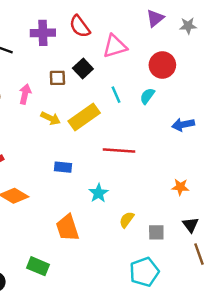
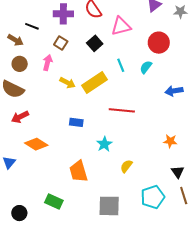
brown square: (57, 78) -> (61, 43), moved, turned 32
gray square: (156, 232) -> (109, 206), moved, size x1.6
cyan pentagon: (144, 272) -> (153, 197), moved

